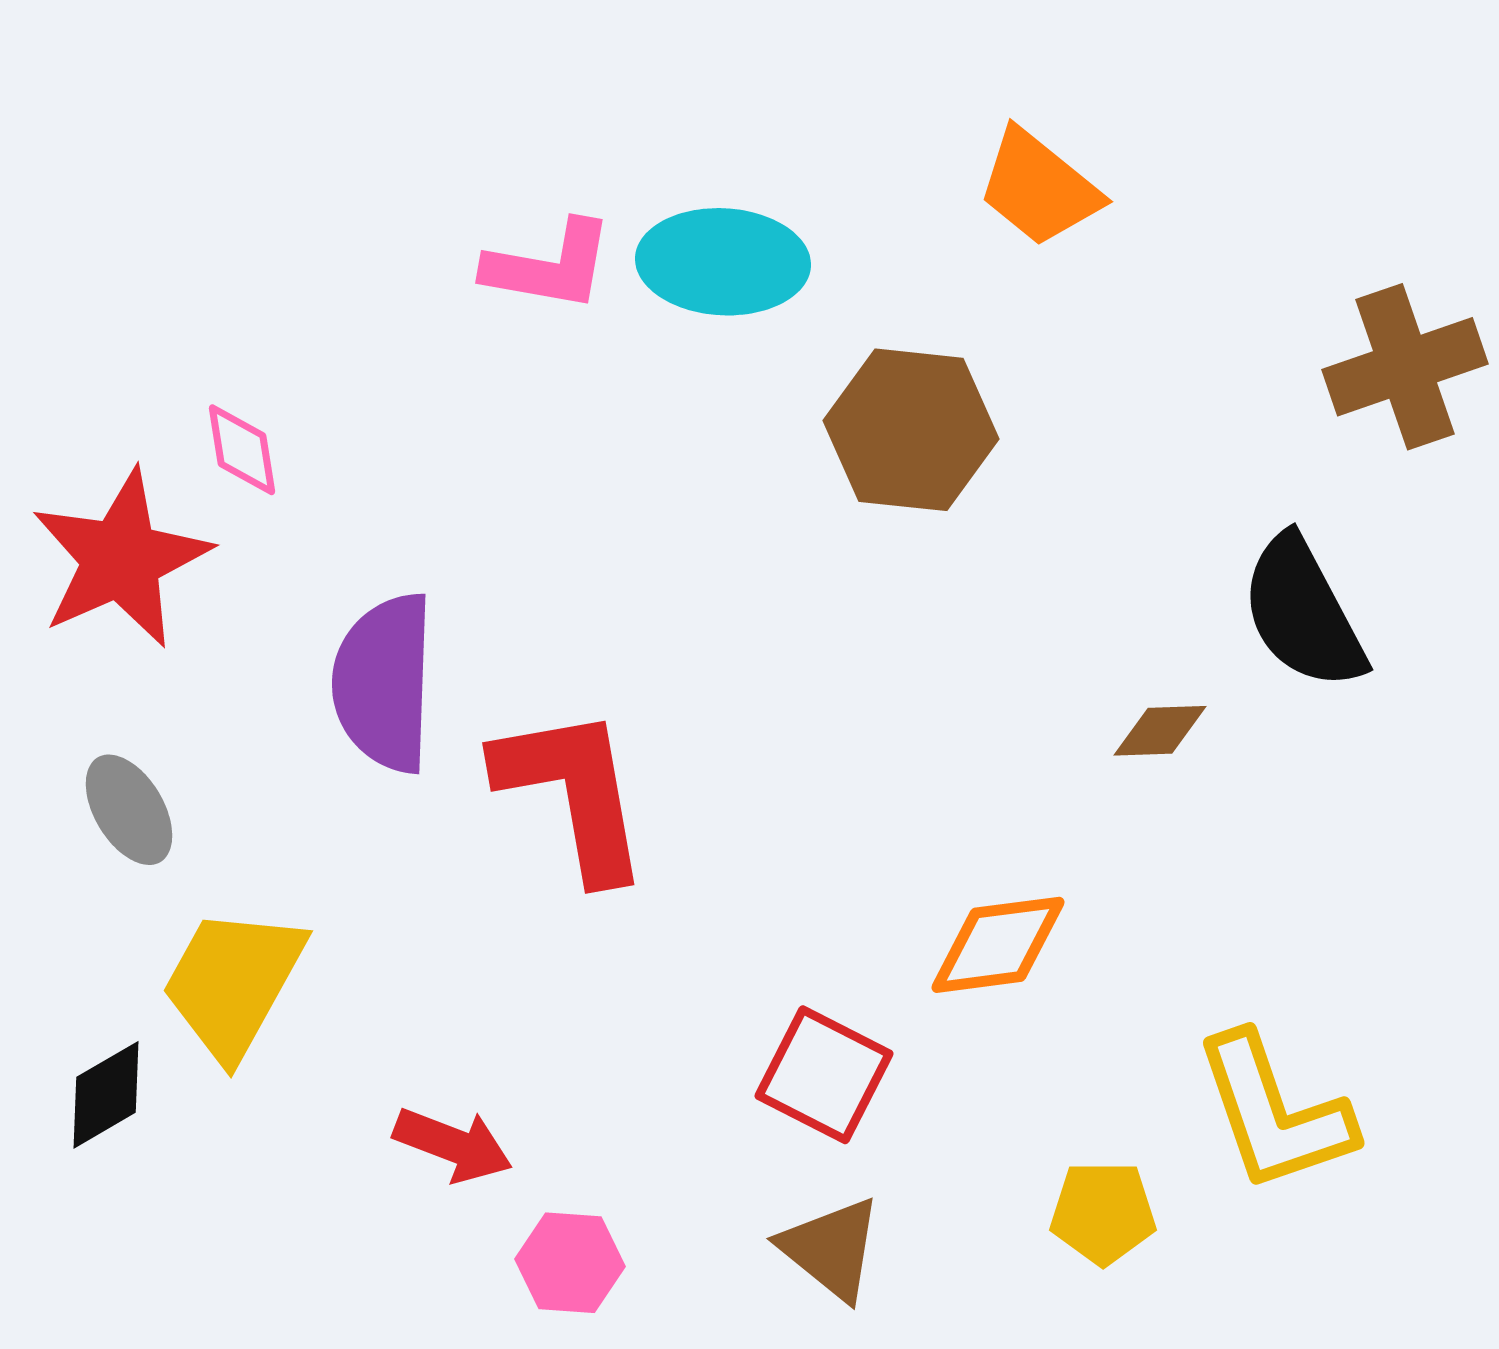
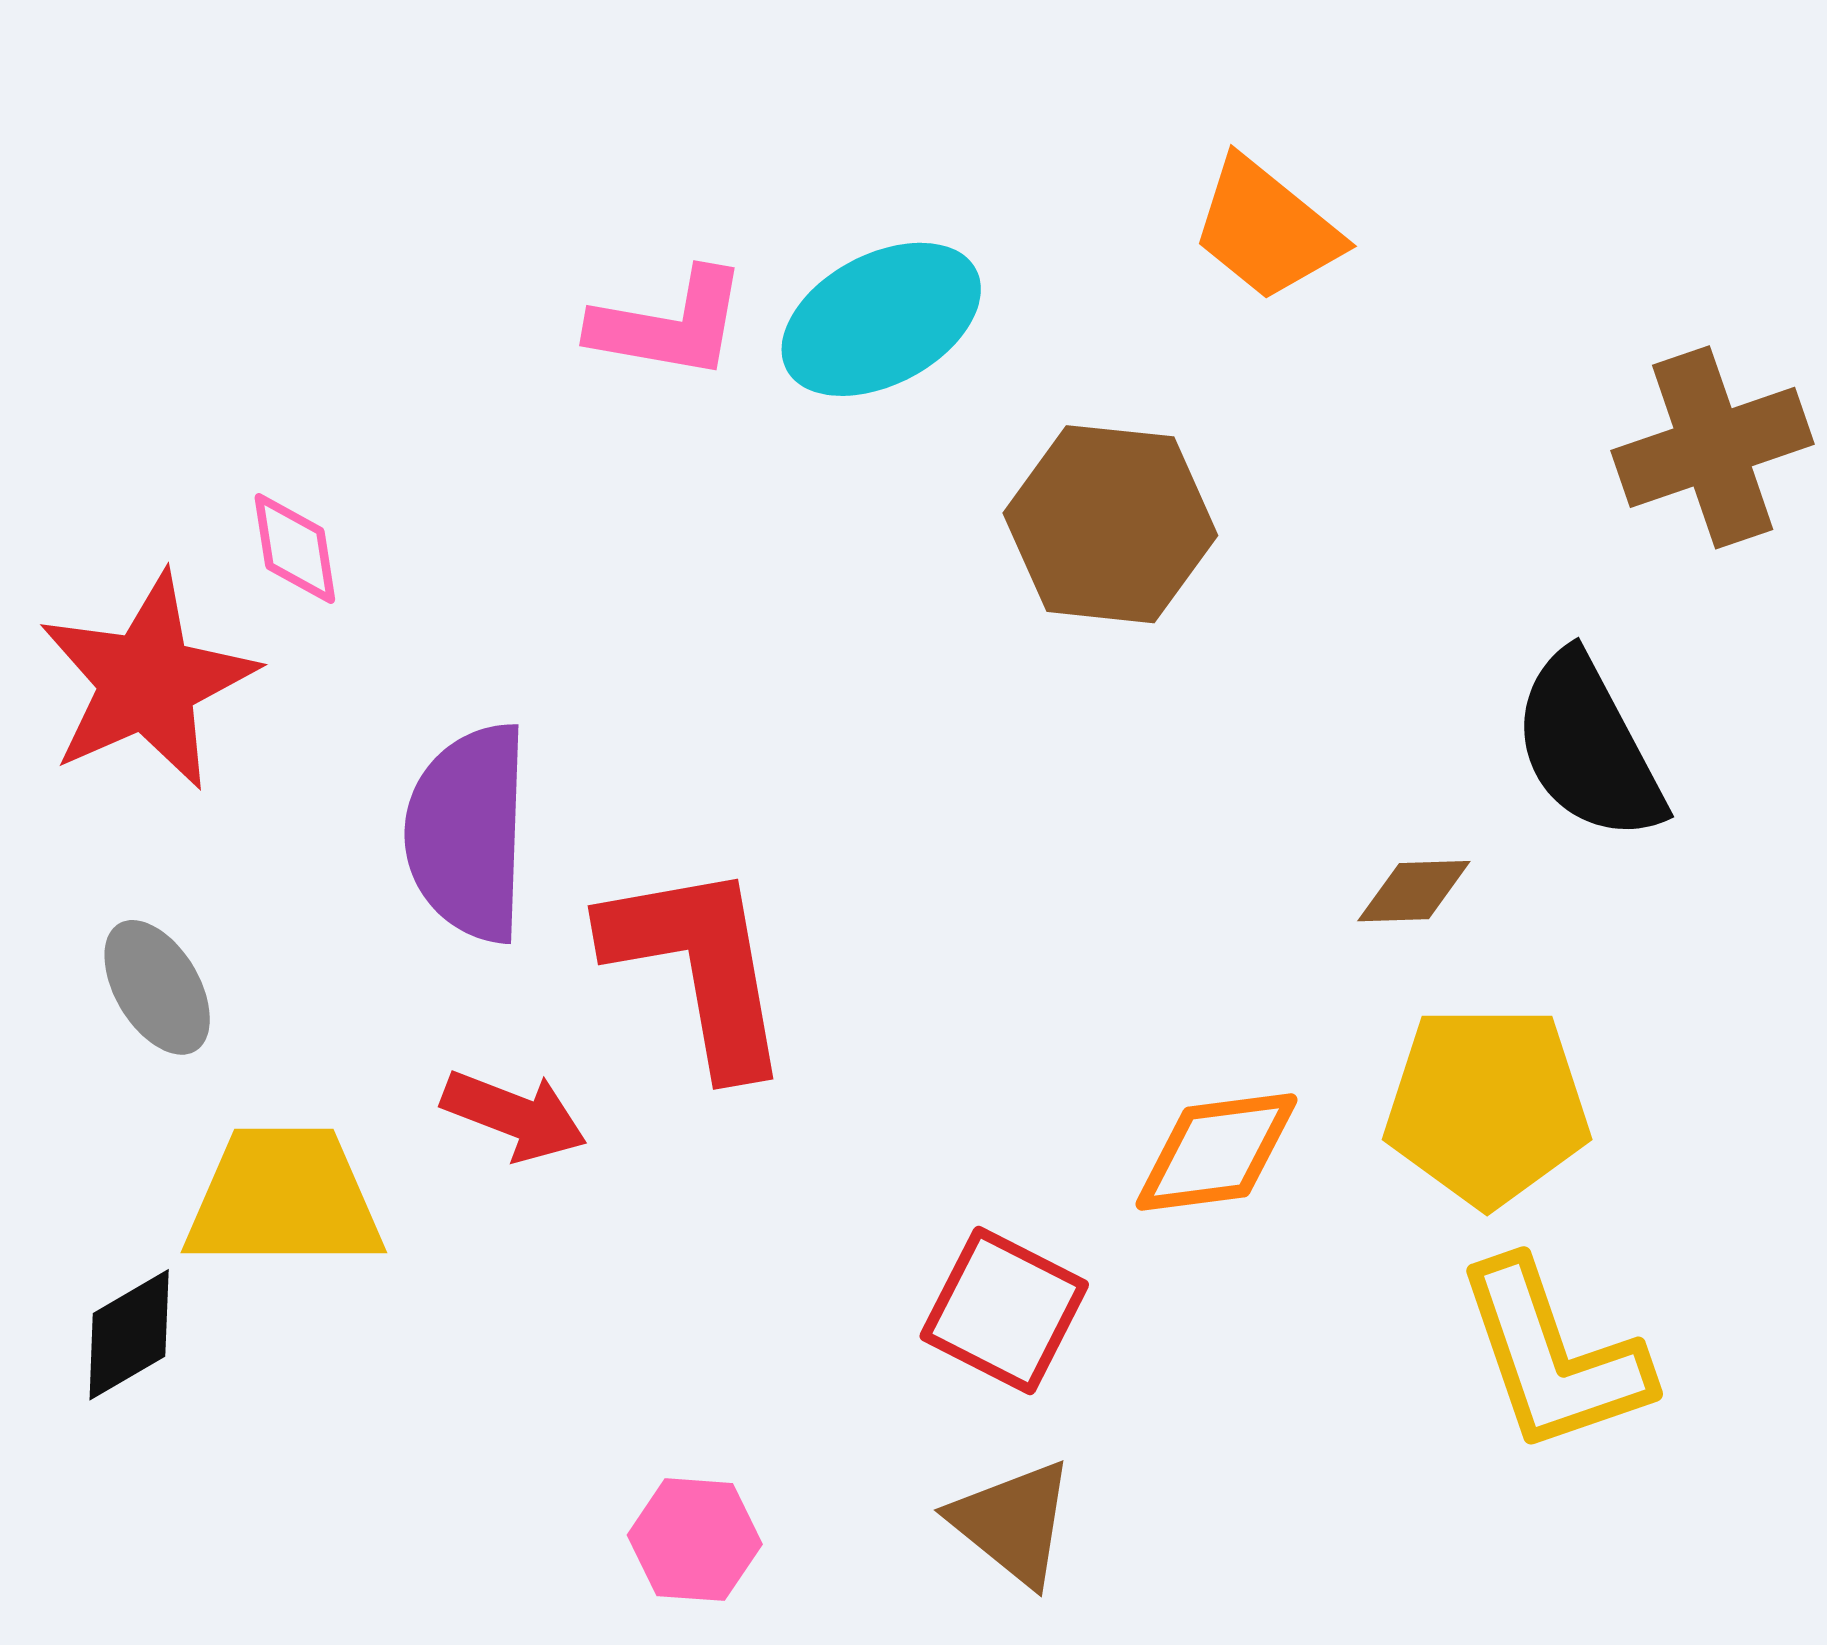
cyan ellipse: (723, 262) -> (881, 319), turned -31
yellow trapezoid: (233, 983) -> (284, 1198), turned 61
red arrow: (453, 1145) -> (514, 1115), moved
yellow pentagon: (1103, 1213) -> (1487, 1106), moved, size x1.6

